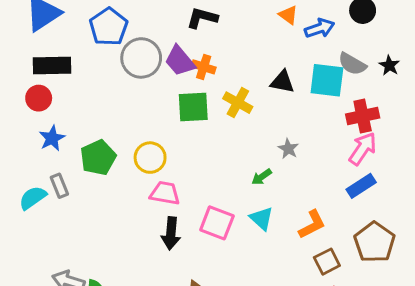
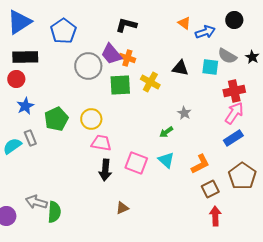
gray circle: (141, 58) -> (88, 66), moved
cyan square: (327, 80) -> (210, 67), size x0.7

